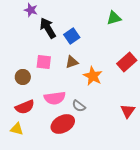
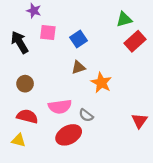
black arrow: (48, 28) -> (20, 42), moved
pink square: (44, 62) -> (48, 32), moved
red rectangle: (127, 62) -> (135, 41), moved
red semicircle: (25, 107) -> (27, 116), turned -144

